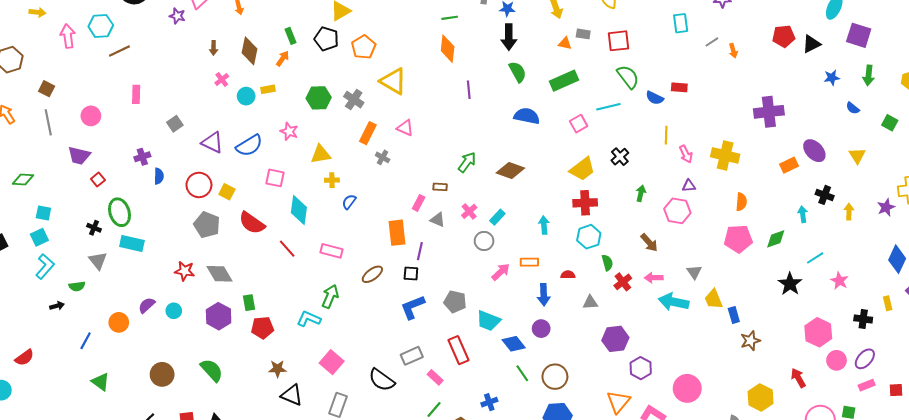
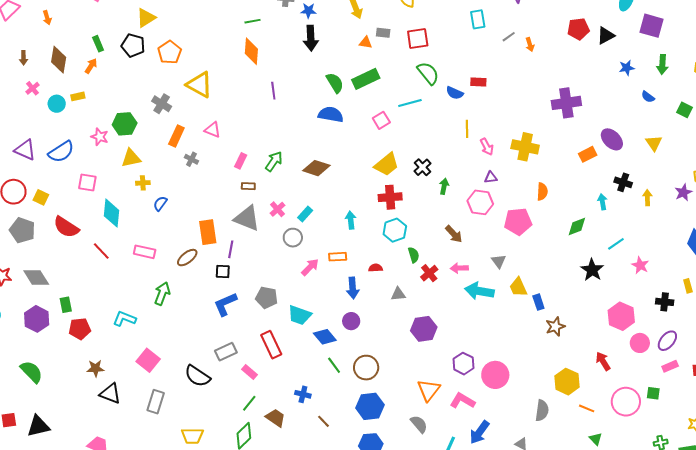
green semicircle: (518, 72) -> (335, 83), moved
green hexagon: (319, 98) -> (125, 124), moved
black cross: (620, 157) -> (422, 167), moved
pink rectangle: (419, 203) -> (241, 161), moved
gray triangle: (438, 220) -> (247, 218), size x1.8
pink pentagon: (738, 239) -> (518, 222), moved
brown ellipse: (372, 274) -> (187, 258), moved
green arrow: (330, 296) -> (162, 294), moved
purple hexagon: (641, 368) -> (463, 364), moved
blue cross: (489, 402) -> (303, 394), turned 35

